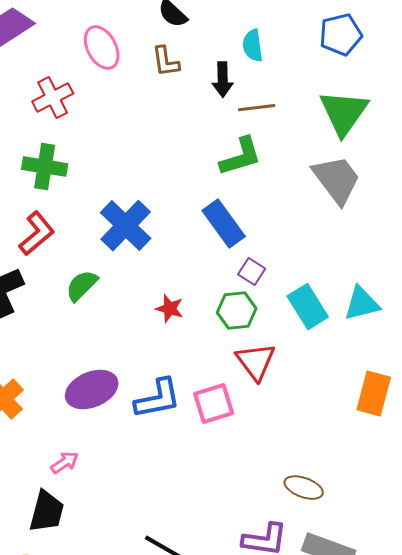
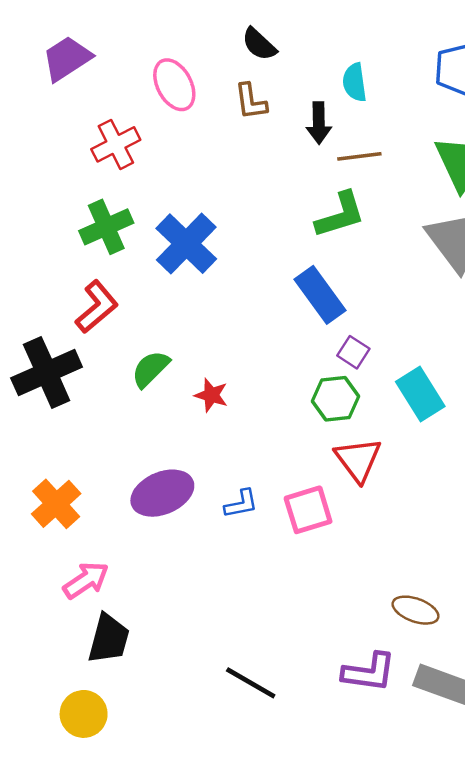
green cross: (45, 167) -> (106, 227), turned -33
blue cross: (126, 226) -> (186, 244), moved
red star: (170, 309) -> (211, 395), moved
blue L-shape: (158, 399) -> (241, 504), size x0.6
pink arrow: (65, 463) -> (86, 580), moved, size x1.4

